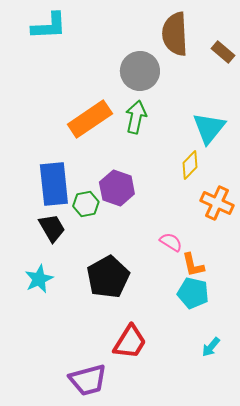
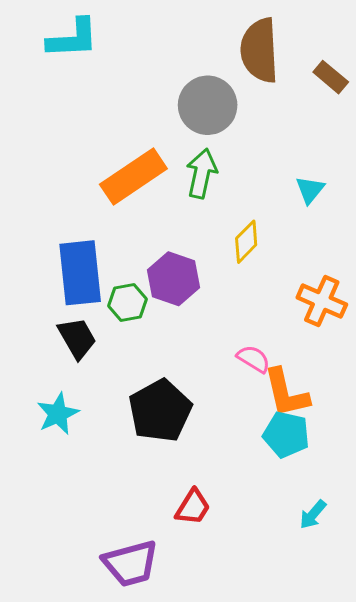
cyan triangle: (209, 128) -> (310, 190), size x0.6
yellow diamond: (190, 165) -> (246, 242), moved
orange L-shape: (193, 265) -> (286, 393), size x1.4
red trapezoid: (130, 342) -> (193, 507), size x0.7

